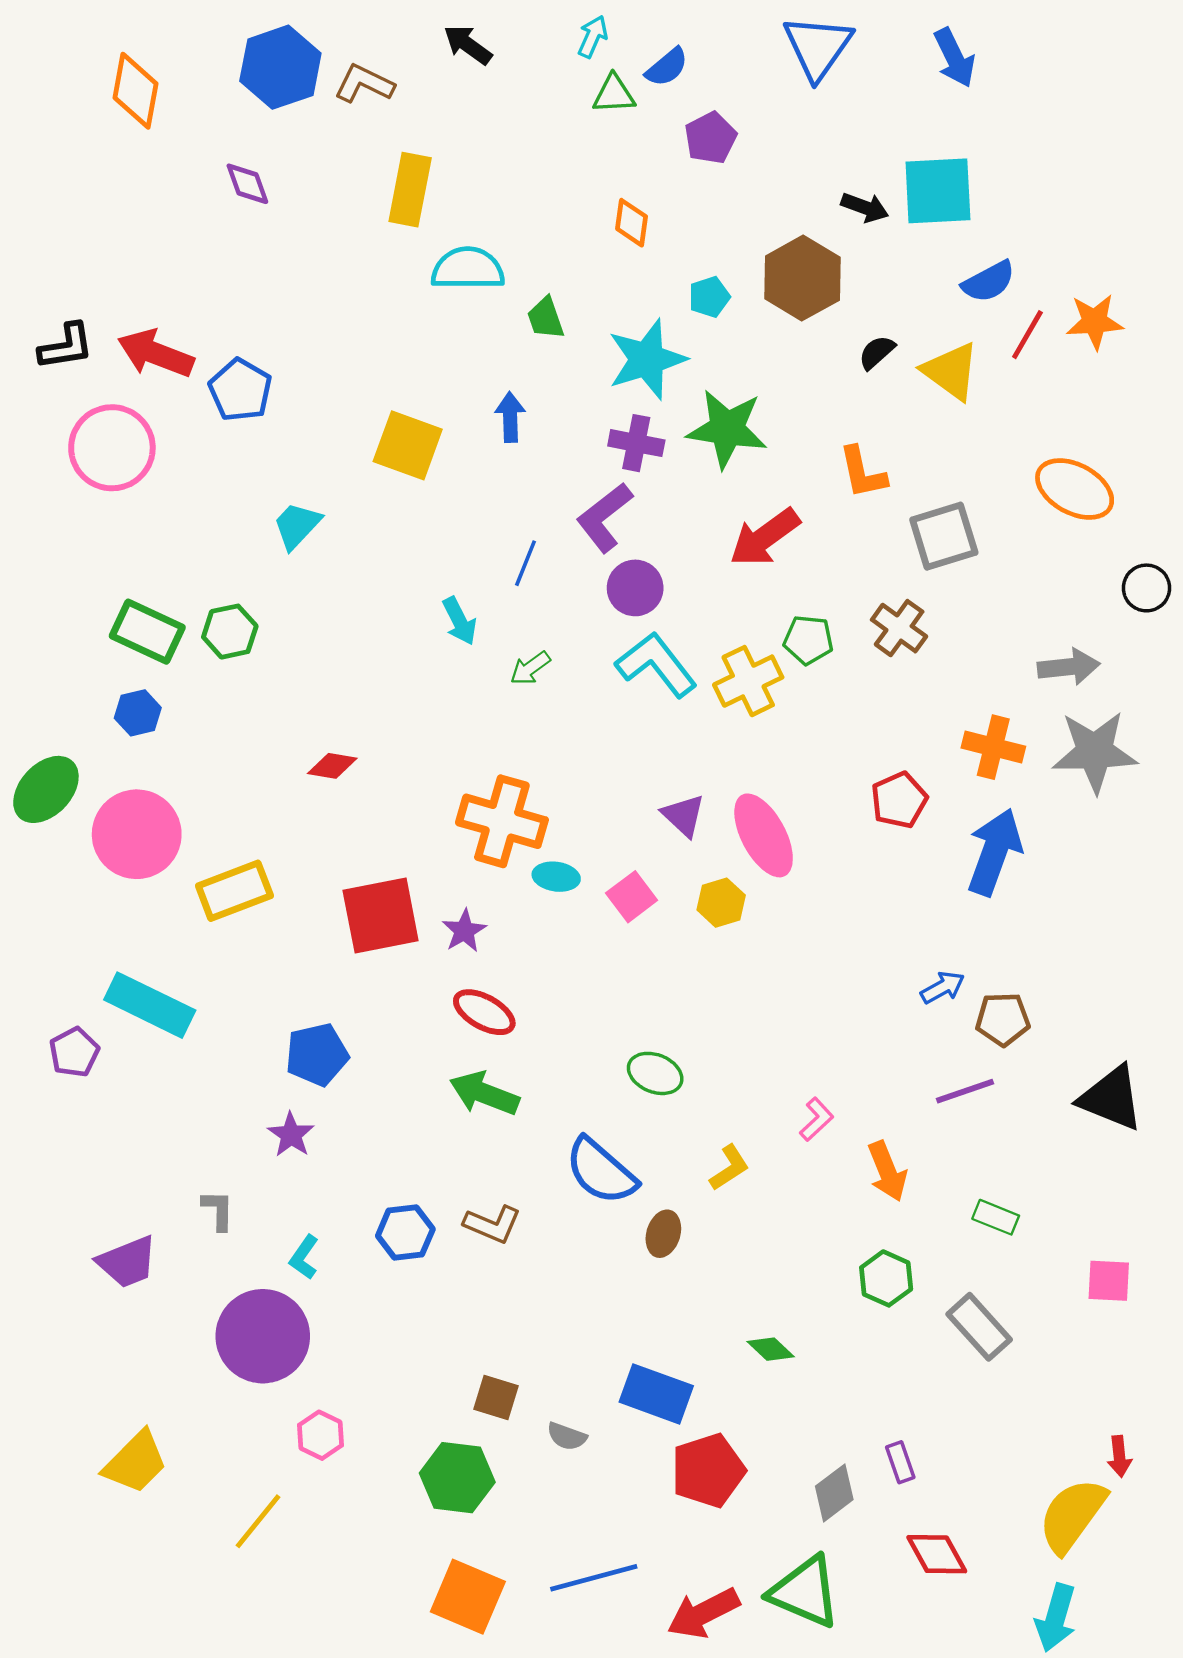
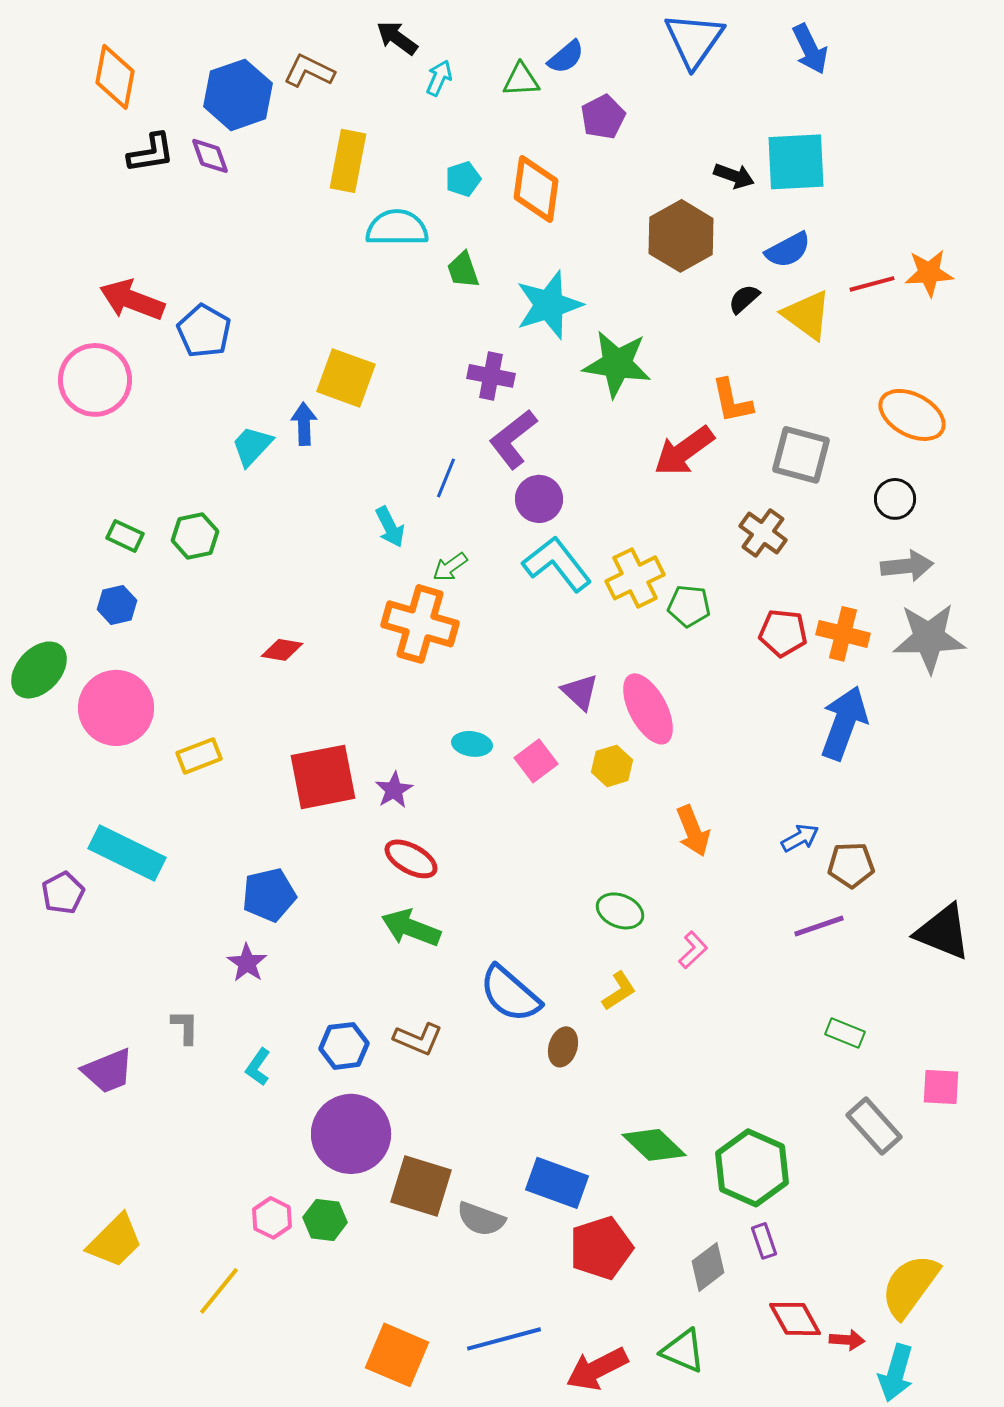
cyan arrow: (593, 37) -> (439, 78), moved
blue hexagon: (280, 67) -> (238, 95), moved
orange diamond: (632, 223) -> (536, 189), size x1.6
blue semicircle: (989, 282) -> (788, 250), moved
cyan pentagon: (709, 297) -> (463, 179), moved
red line: (1027, 335) -> (872, 284), turned 45
black L-shape: (66, 346) -> (151, 153), moved
blue arrow: (510, 417) -> (304, 424), moved
purple cross: (636, 443) -> (491, 376), moved
gray square: (944, 536) -> (801, 455), turned 32
red arrow: (765, 537) -> (684, 451), moved
black circle: (1146, 588) -> (895, 499), moved
green rectangle: (147, 632) -> (125, 536), size x0.6
green pentagon: (808, 640) -> (689, 606), moved
red pentagon: (899, 800) -> (783, 633), moved, turned 30
orange cross: (502, 821) -> (420, 624), moved
yellow rectangle: (234, 891) -> (199, 756), size x0.7
green ellipse: (655, 1073) -> (620, 911), moved
orange arrow: (887, 1171) -> (693, 831), moved
green hexagon: (886, 1278) -> (752, 1168), moved, size x1.6
gray rectangle: (979, 1327) -> (874, 1126), moved
purple circle: (263, 1336) -> (351, 1134), moved
green diamond: (771, 1349) -> (654, 1145), size x1.6
brown square: (496, 1397) -> (421, 1186), size x1.6
gray semicircle: (567, 1436) -> (481, 1219), size x1.4
red arrow: (1119, 1456) -> (847, 1340), moved, turned -80
green hexagon: (457, 1478) -> (325, 1220), moved, size x0.7
green triangle: (805, 1592) -> (683, 1351), size x0.7

